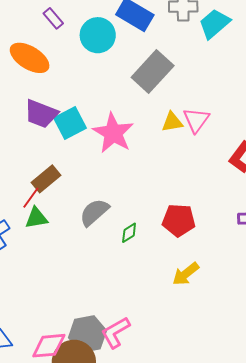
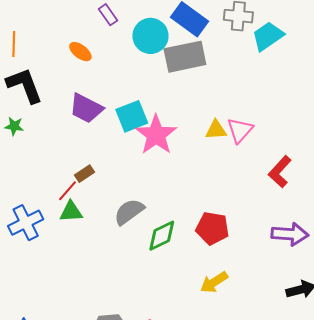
orange ellipse: (30, 58) -> (80, 52), size x0.6
gray rectangle: (153, 72) -> (185, 57), moved, turned 30
cyan square: (70, 123) -> (132, 116), moved
brown rectangle: (46, 179) -> (84, 174), size x0.7
green diamond: (129, 233) -> (162, 236), size x1.6

